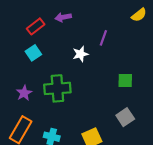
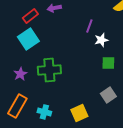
cyan square: (33, 53) -> (28, 39), size x1.5
white star: (80, 54) -> (101, 40), moved

